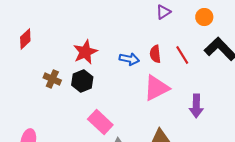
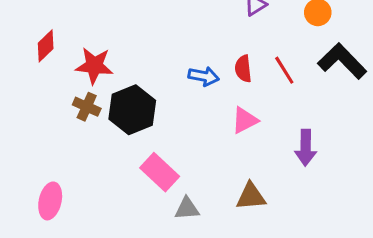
red star: (85, 52) -> (94, 66), moved, turned 30
black hexagon: (82, 81) -> (132, 110), size x1.4
pink triangle: (156, 88) -> (245, 120), size x0.7

